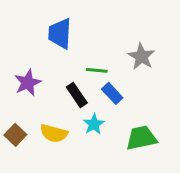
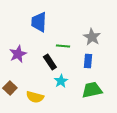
blue rectangle: (112, 93) -> (88, 61), moved, turned 48
yellow semicircle: (54, 133) -> (35, 97), moved

